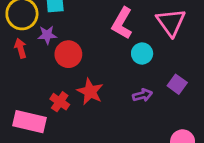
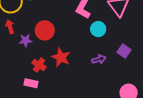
purple star: (47, 35) -> (26, 40), moved
pink rectangle: (30, 122) -> (31, 83), moved, size x0.6

